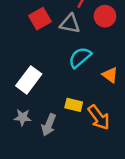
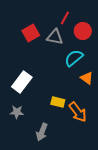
cyan semicircle: (80, 57) -> (74, 58), moved
gray arrow: (49, 125) -> (42, 132), moved

